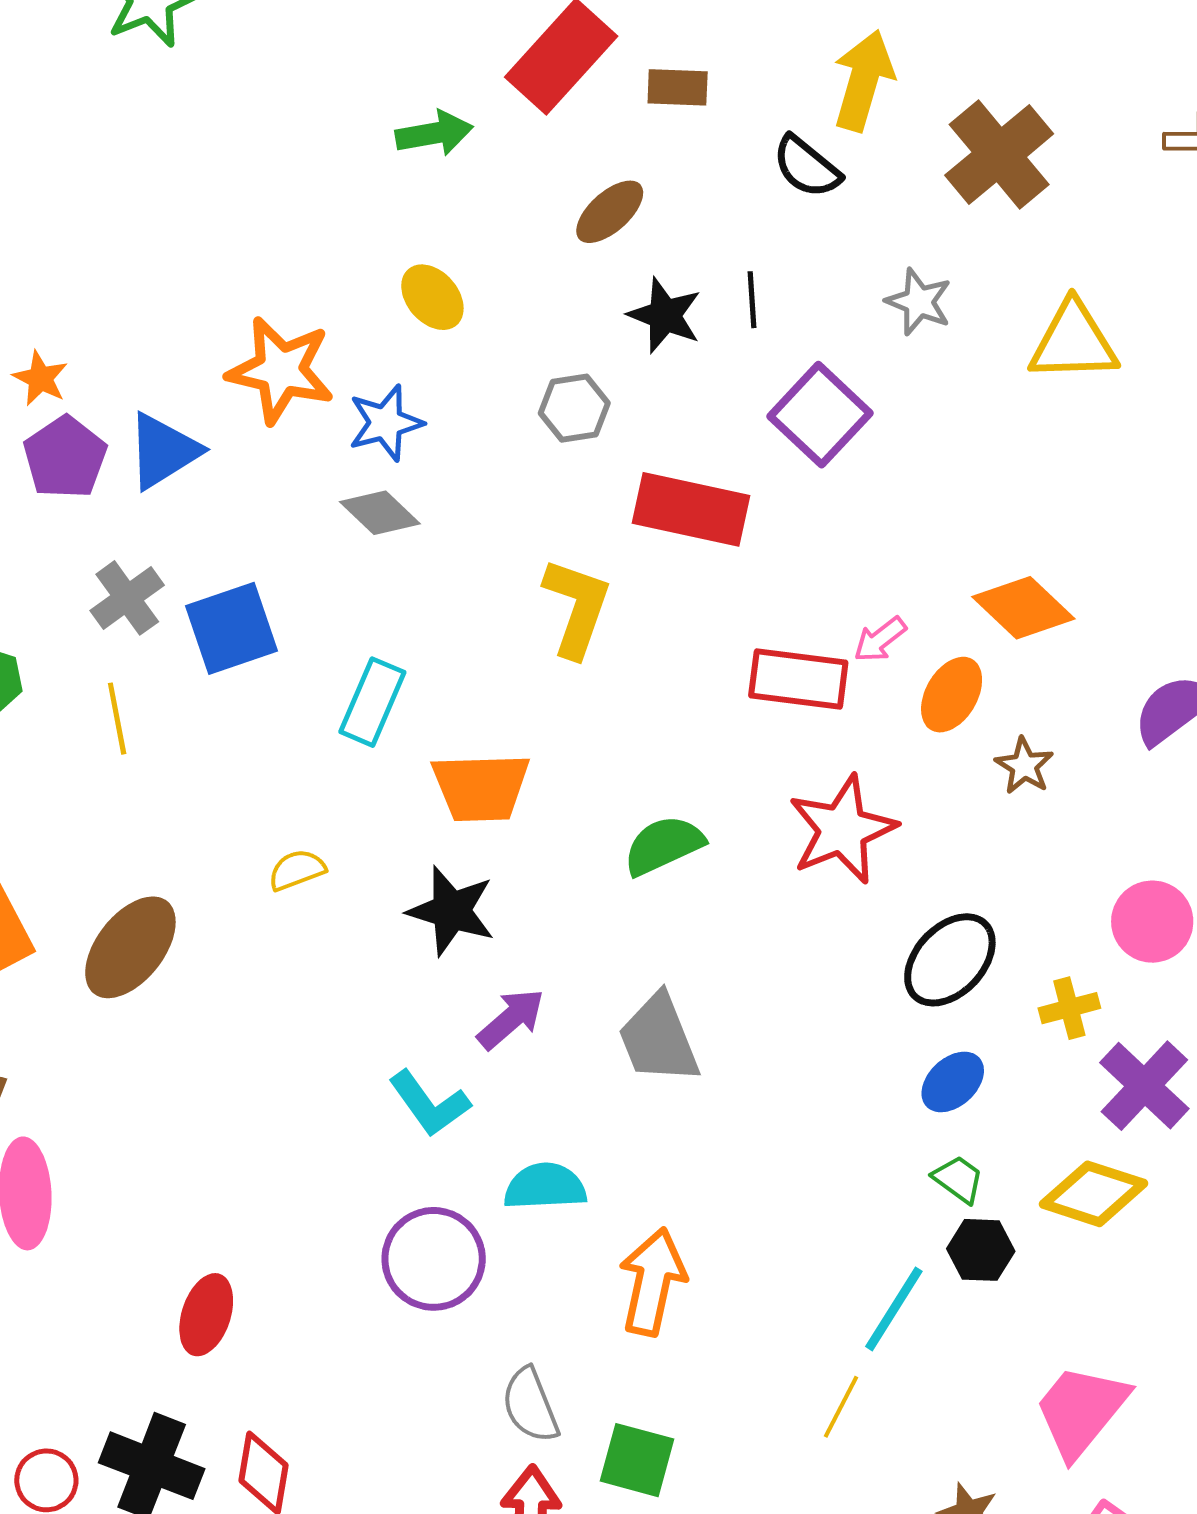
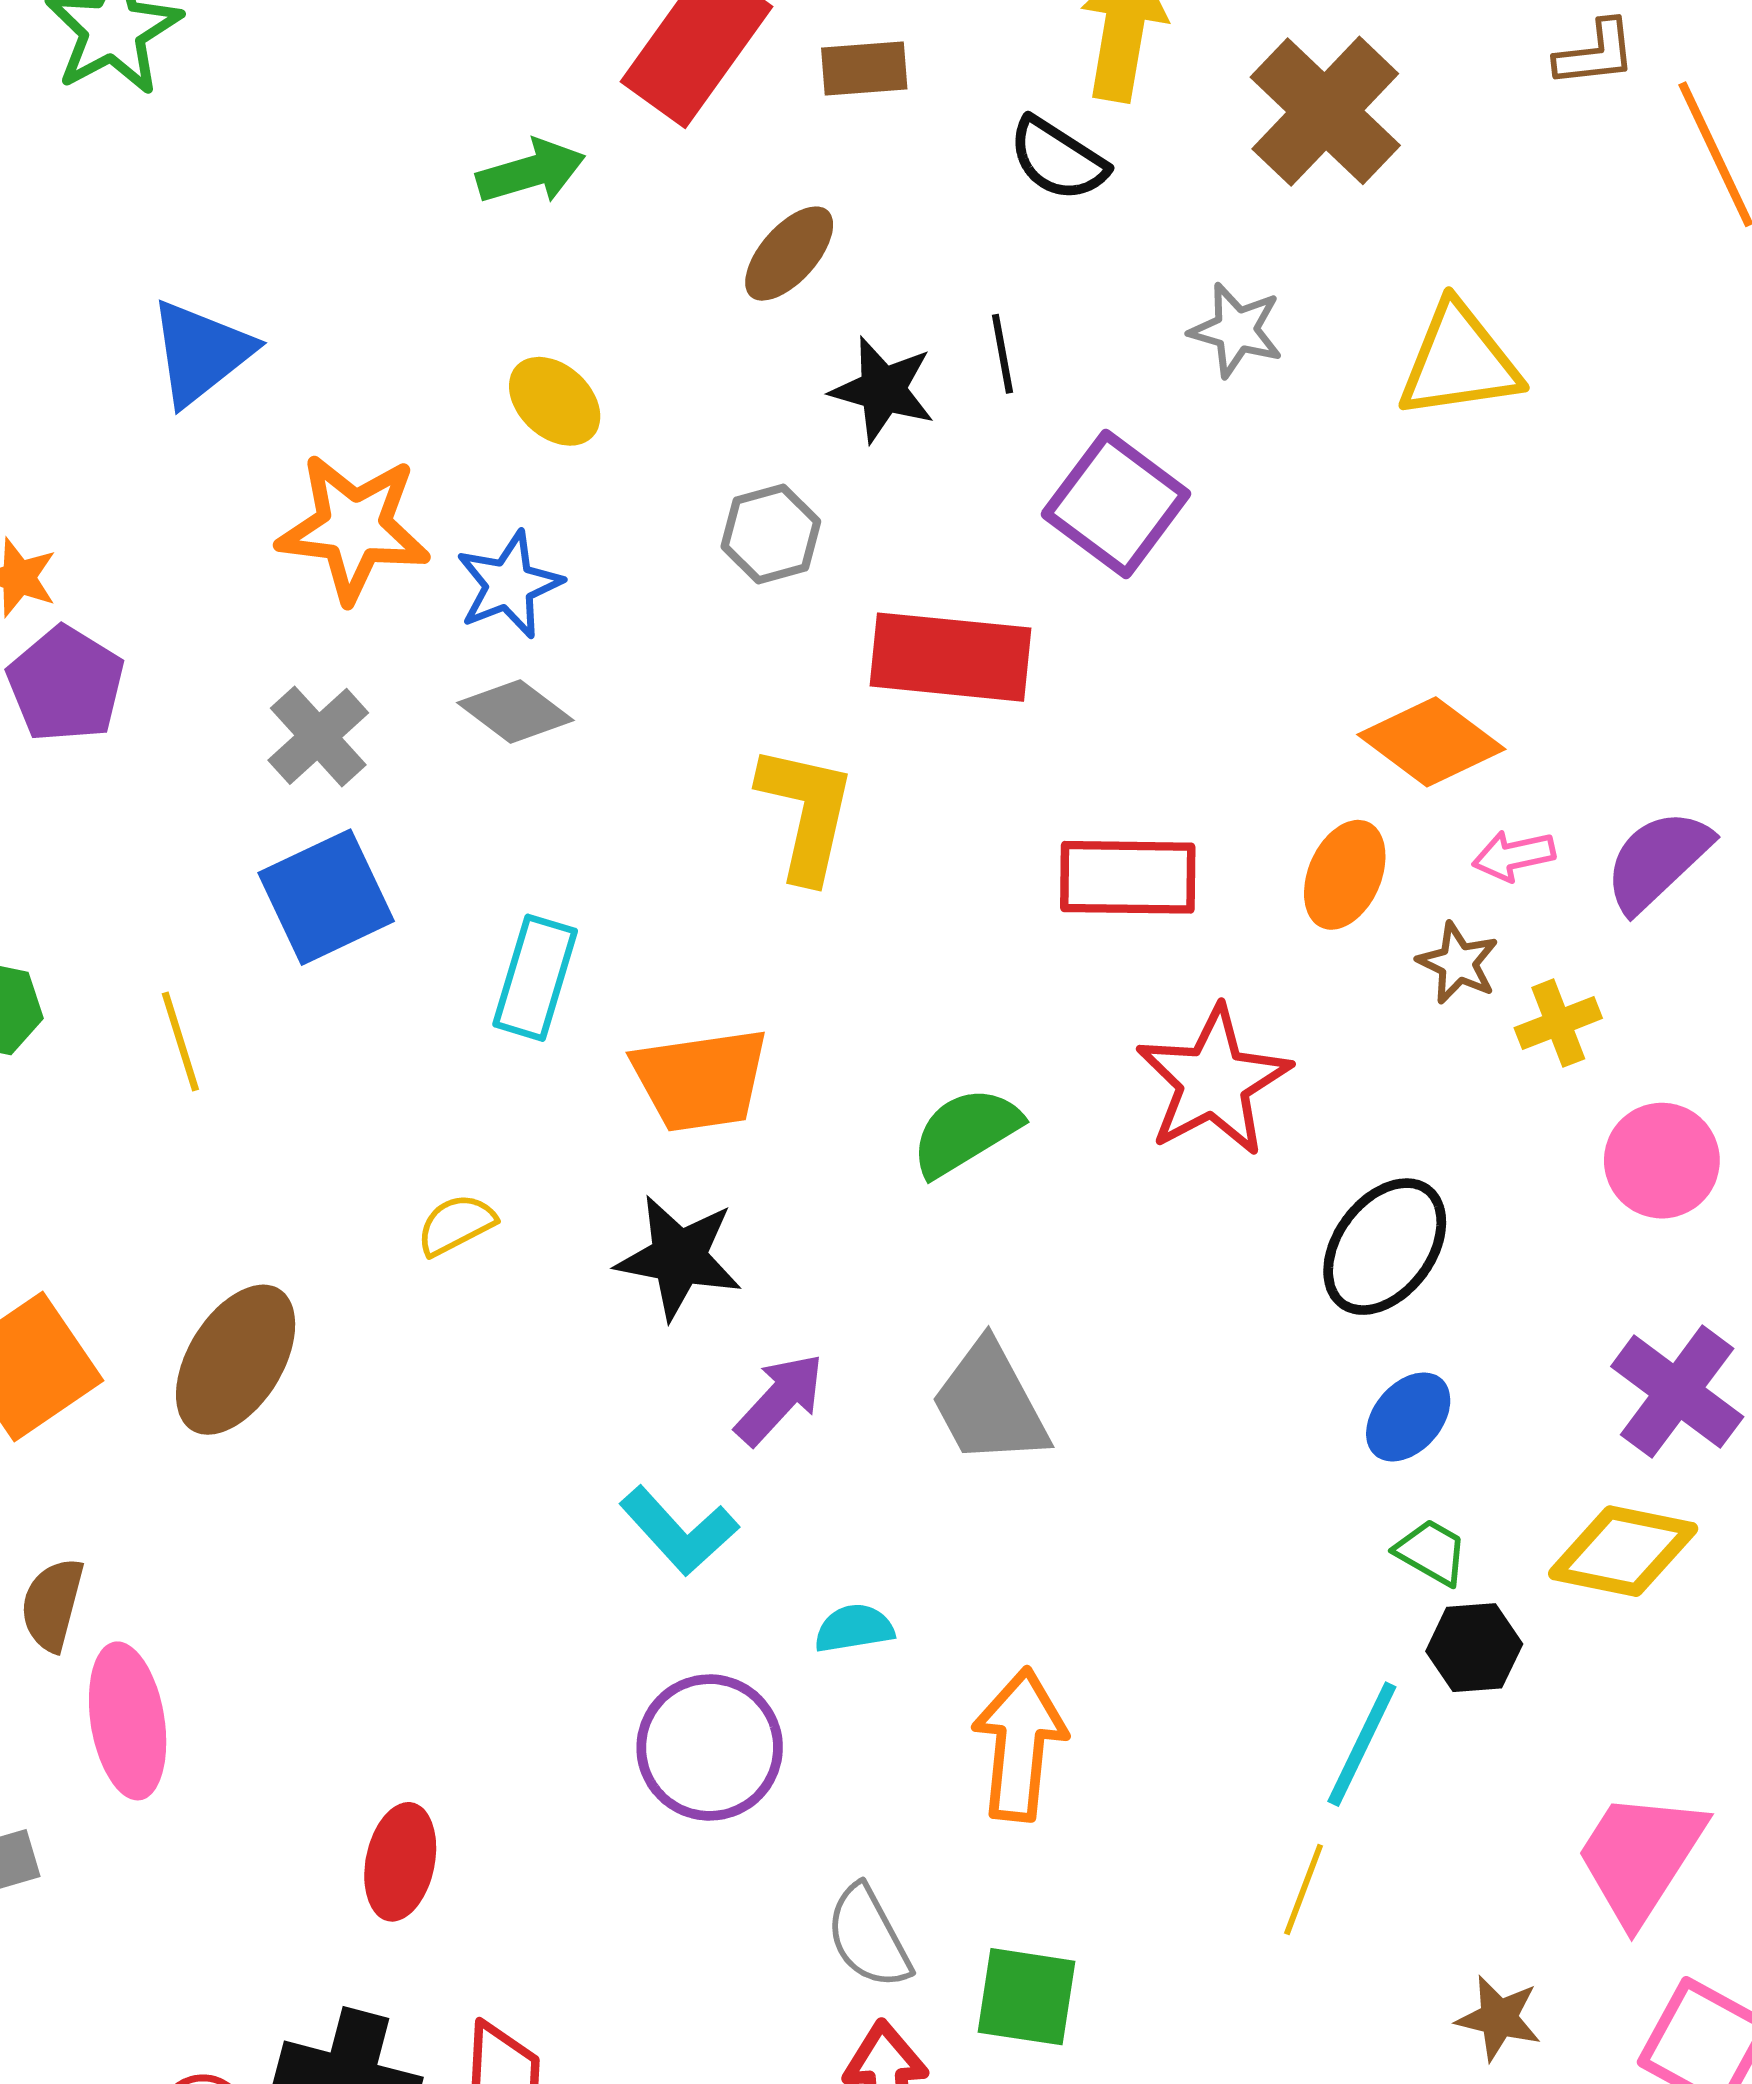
blue triangle: (163, 451) -> (201, 352), moved
gray cross: (127, 598) -> (318, 736), moved
pink arrow: (880, 640) -> (1514, 856), moved, turned 32
yellow cross: (1069, 1008) -> (1558, 1023), moved
cyan semicircle: (545, 1187) -> (854, 1628), size x0.7

